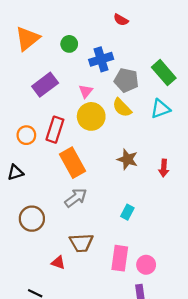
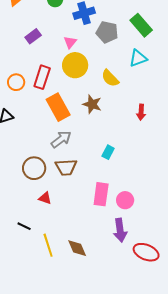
purple rectangle: (45, 85) -> (33, 36), size x0.7
yellow semicircle: (122, 108) -> (110, 78), moved
brown star: (127, 159) -> (92, 104), moved
brown circle: (32, 219) -> (34, 168), moved
brown trapezoid: (81, 243) -> (66, 167), moved

